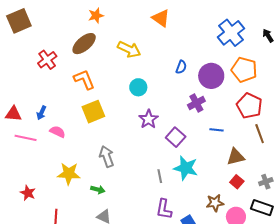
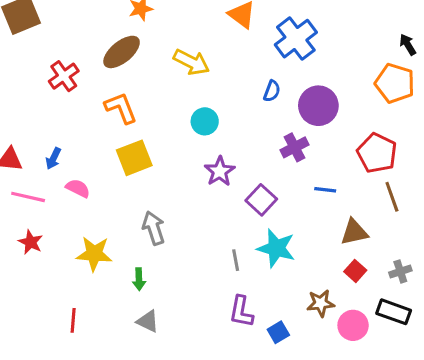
blue cross: (231, 33) -> (296, 39), moved
orange pentagon: (244, 70) -> (395, 83), moved
green arrow: (98, 189) -> (139, 279), turned 72
red star: (28, 193) -> (31, 242), moved

